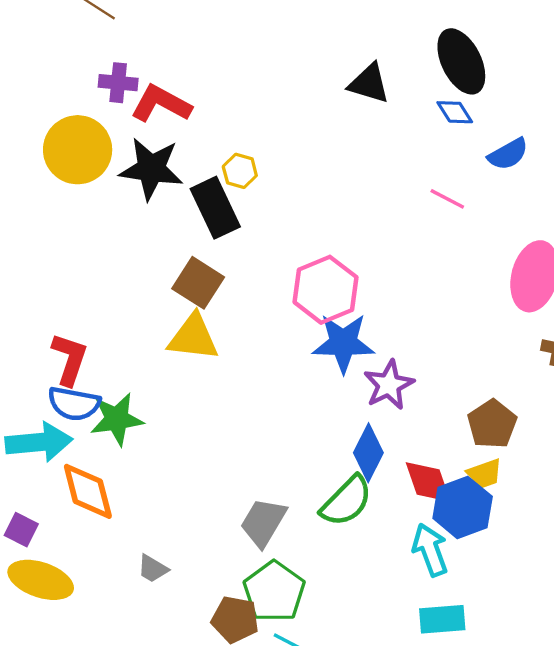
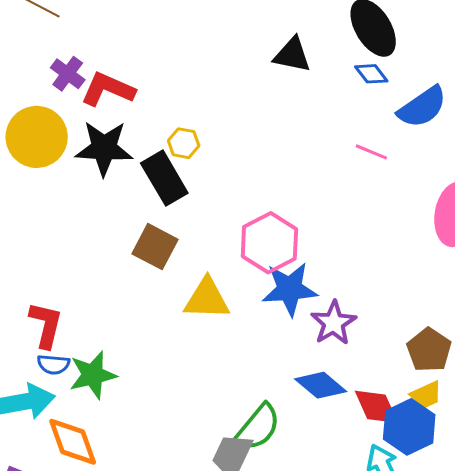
purple cross: (118, 83) -> (68, 74), turned 36
blue semicircle: (508, 154) -> (422, 107), size x1.4
yellow triangle: (193, 337) -> (207, 299), moved
blue semicircle: (74, 404) -> (53, 364), size x0.7
blue diamond: (368, 453) -> (321, 385), turned -72
green semicircle: (346, 501) -> (258, 427), moved

